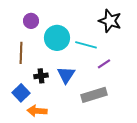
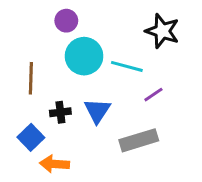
purple circle: (31, 21) -> (66, 21), moved

